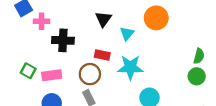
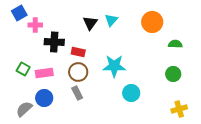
orange circle: (156, 18) -> (152, 22), moved
cyan triangle: (127, 34) -> (111, 20), moved
red rectangle: (102, 55) -> (78, 52), moved
green semicircle: (199, 56) -> (175, 44), moved, turned -104

